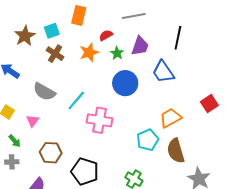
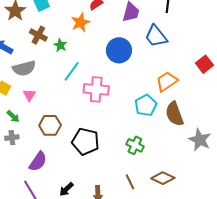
green star: (117, 53) -> (60, 45), moved
brown cross: (55, 54) -> (38, 35), moved
gray semicircle: (44, 92) -> (24, 68), moved, turned -40

